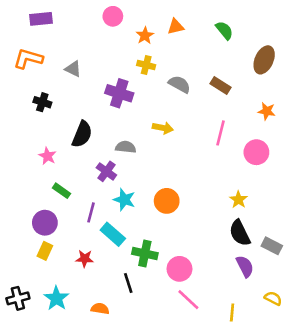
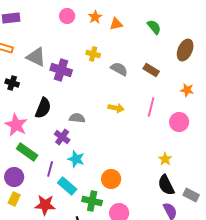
orange star: (145, 36) -> (95, 17), moved
gray triangle: (73, 69) -> (36, 57), size x1.5
purple cross: (119, 93) -> (61, 70), moved
yellow arrow: (163, 128) -> (116, 108), moved
pink star: (47, 156) -> (16, 125), size x1.6
green rectangle: (62, 191) -> (27, 152), size x1.5
orange circle: (167, 201) -> (111, 179), moved
red star: (85, 259) -> (45, 205), size x1.5

